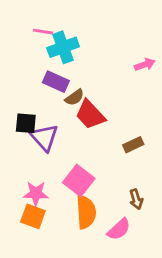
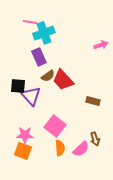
purple rectangle: (56, 82) -> (39, 57), turned 42
brown semicircle: (75, 97) -> (48, 76), moved
brown rectangle: (133, 145) -> (93, 101), turned 40
orange semicircle: (86, 212) -> (60, 148), size x0.7
pink semicircle: (119, 229) -> (81, 149), moved

